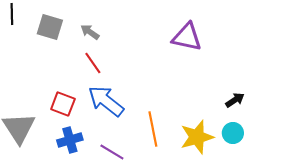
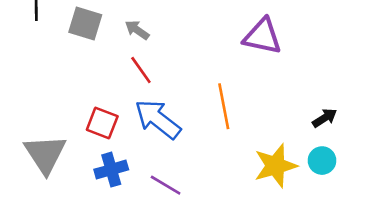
orange line: (153, 129) -> (224, 106), moved

